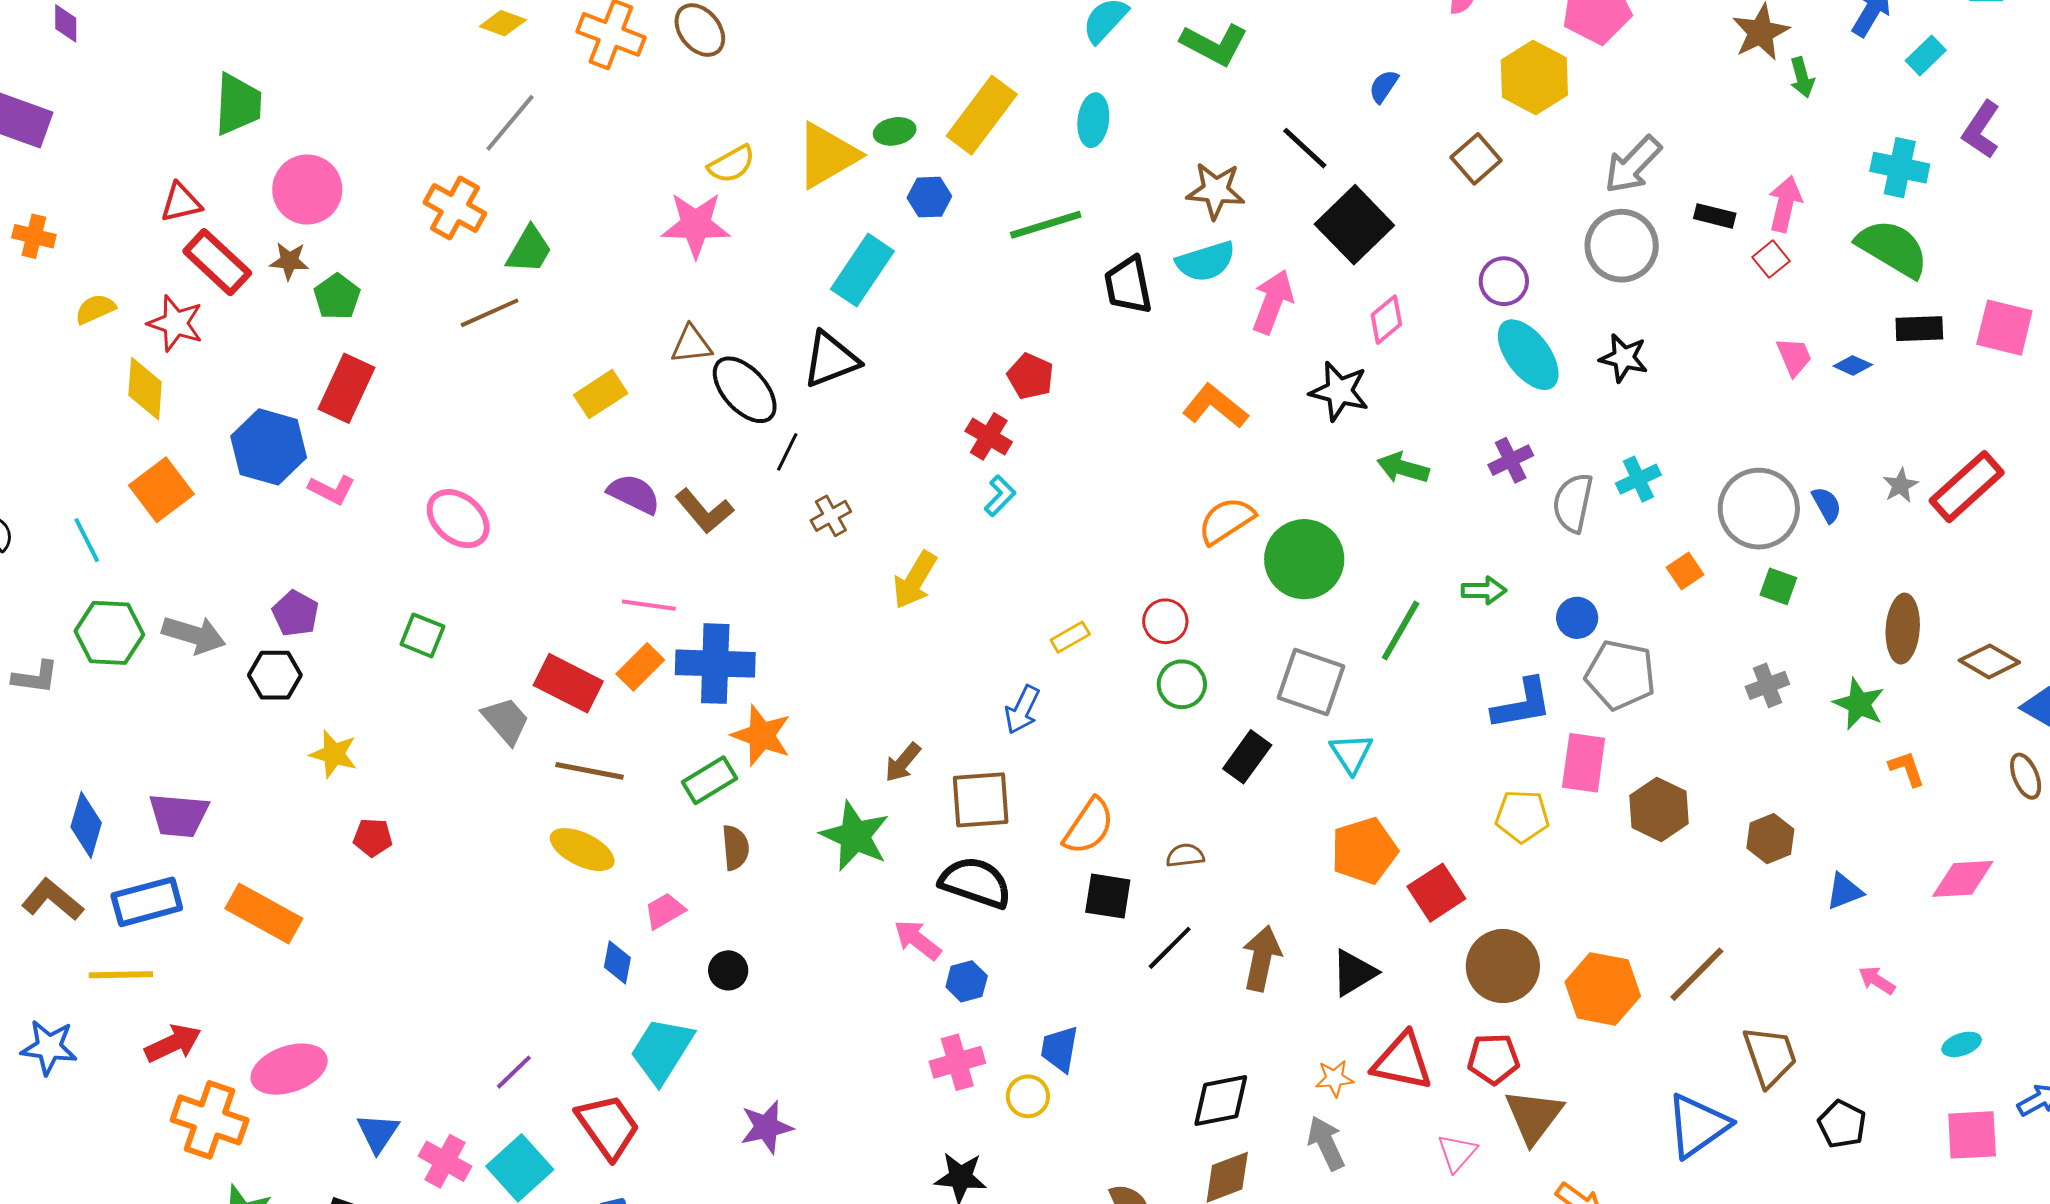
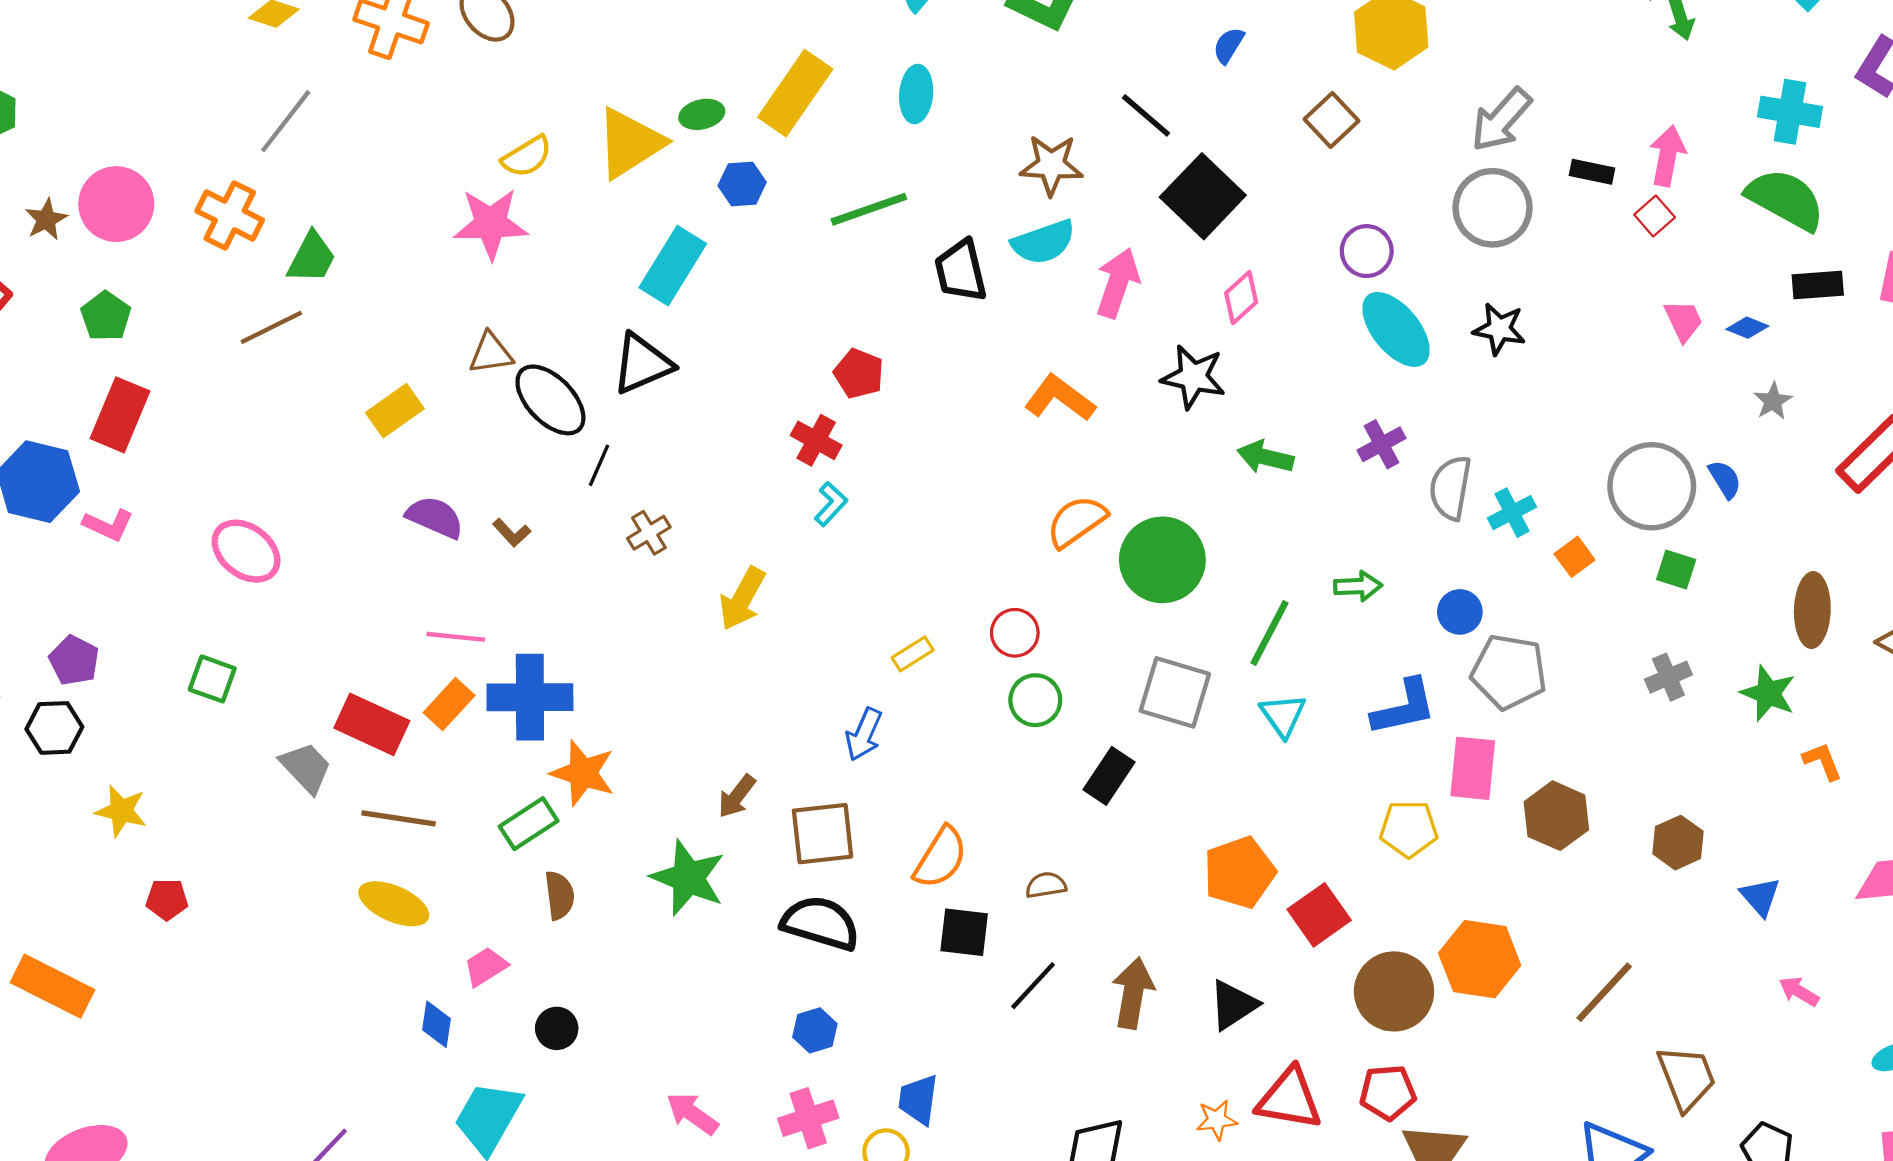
pink circle: (307, 190) -> (116, 204), moved
brown star: (289, 261) -> (46, 219), moved, turned -30
cyan cross: (1638, 479) -> (1512, 513), moved
gray star: (1900, 485) -> (1773, 401), moved
brown L-shape: (704, 511) -> (512, 533), size x0.6
cyan triangle: (1351, 753) -> (1283, 715), moved
blue triangle: (1844, 891) -> (1760, 897), turned -48
pink arrow: (917, 940) -> (692, 1114), moved
orange hexagon: (1603, 989) -> (1480, 959), moved

